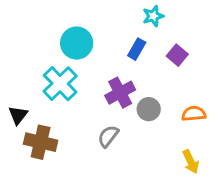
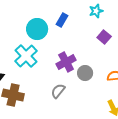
cyan star: (153, 16) -> (96, 11), moved
blue rectangle: (137, 49) -> (62, 20), moved

